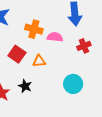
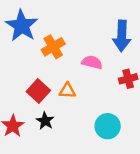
orange cross: (34, 29) -> (53, 47), moved, turned 36
red square: (17, 54) -> (38, 91), moved

